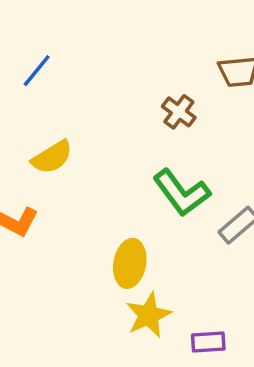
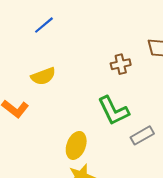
brown cross: (179, 112) -> (121, 64), turned 30

